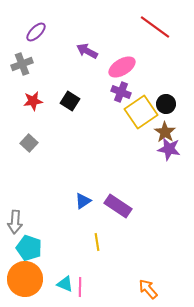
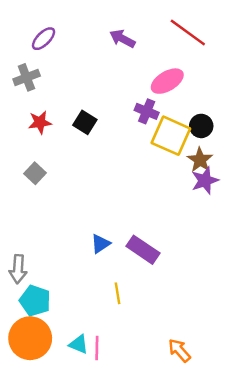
purple arrow: (87, 51) -> (122, 39), moved
pink ellipse: (122, 67) -> (167, 81), moved
yellow square: (141, 112) -> (171, 136), turned -32
purple star: (169, 149) -> (205, 181), turned -30

